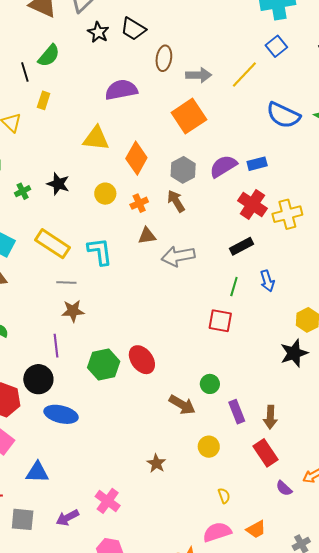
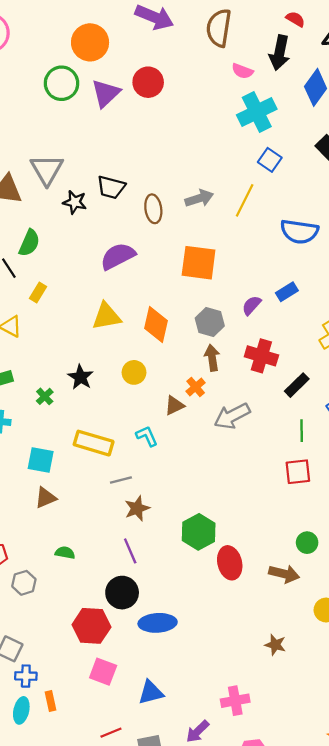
gray arrow: (199, 75) -> (199, 198), moved
yellow rectangle: (44, 100) -> (38, 293), turned 30
orange square: (189, 116) -> (199, 263), turned -32
purple semicircle: (223, 166) -> (251, 305), size x0.7
black star: (58, 184) -> (81, 377), turned 30
brown arrow: (176, 201) -> (212, 358), turned 40
orange cross: (139, 203) -> (196, 387), moved
red cross: (252, 204) -> (261, 356), moved
brown triangle: (147, 236) -> (174, 405), moved
cyan L-shape: (100, 251) -> (147, 436), size x0.7
red ellipse: (142, 360) -> (230, 563), moved, turned 40
green hexagon: (104, 365) -> (199, 532), moved
pink cross: (108, 501) -> (235, 701), turned -30

